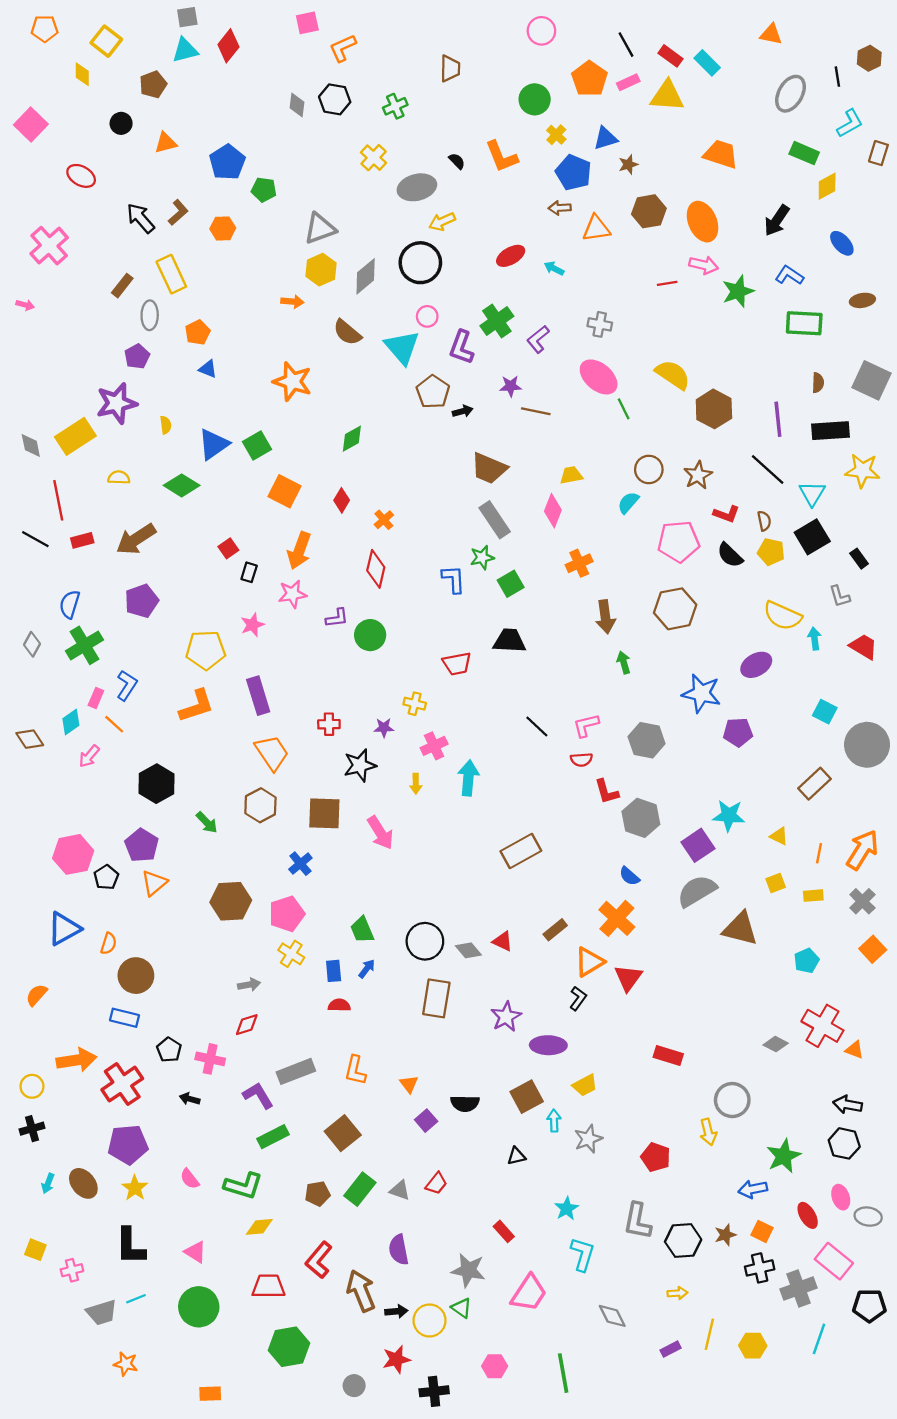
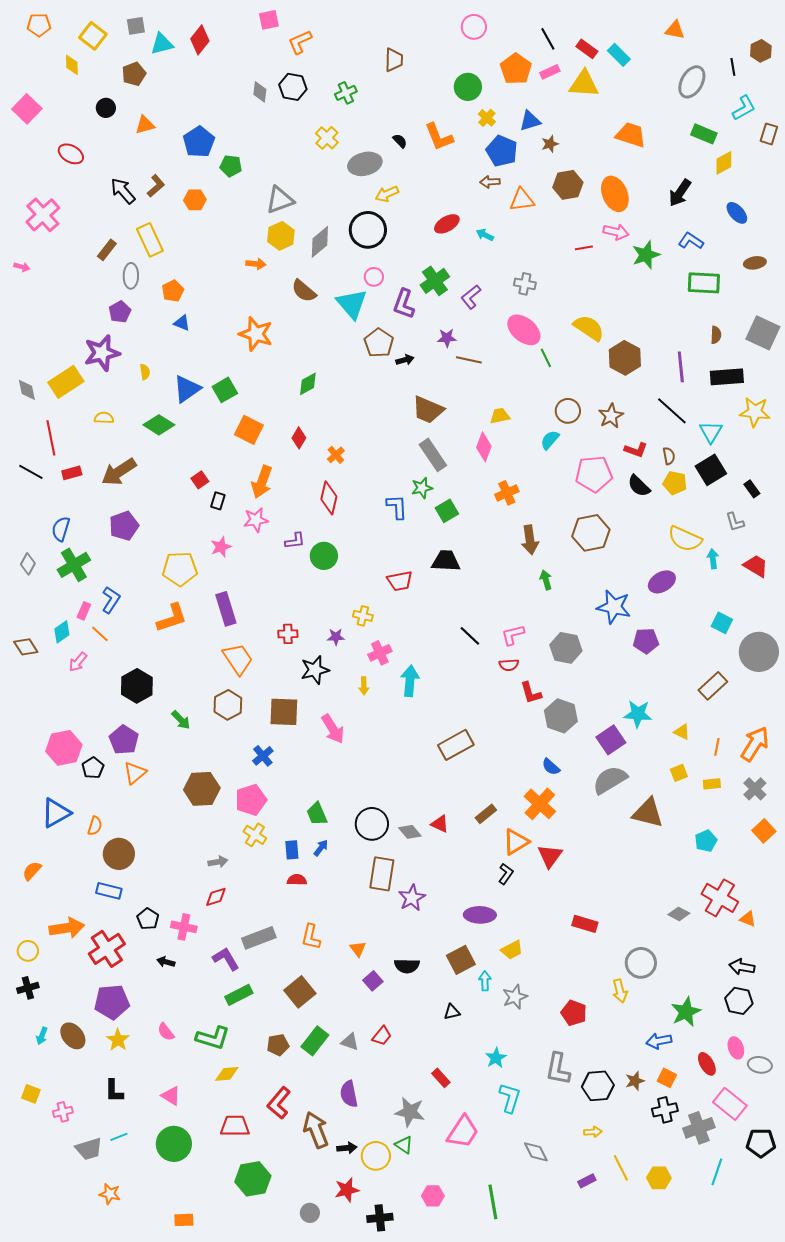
gray square: (187, 17) -> (136, 26), moved
purple star: (506, 1017) -> (412, 898), moved
black L-shape: (130, 1246) -> (114, 1091), size x0.7
yellow line: (709, 1334) -> (621, 1168), turned -40

